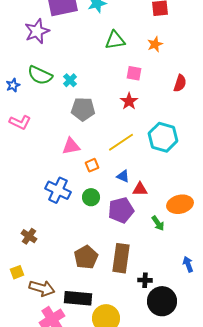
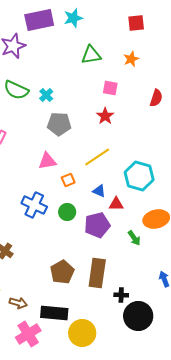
cyan hexagon: (163, 137) -> (139, 176), moved
brown arrow: (42, 288) -> (18, 303), size x0.7

